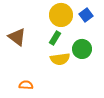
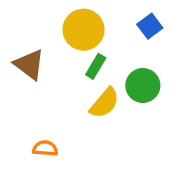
yellow circle: (61, 15) -> (84, 30), moved
yellow semicircle: (60, 59) -> (104, 103), turned -42

